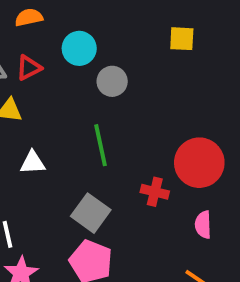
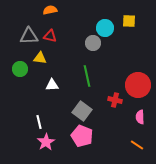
cyan circle: (79, 48) -> (105, 28), moved
red triangle: (29, 68) -> (50, 36), turned 40

